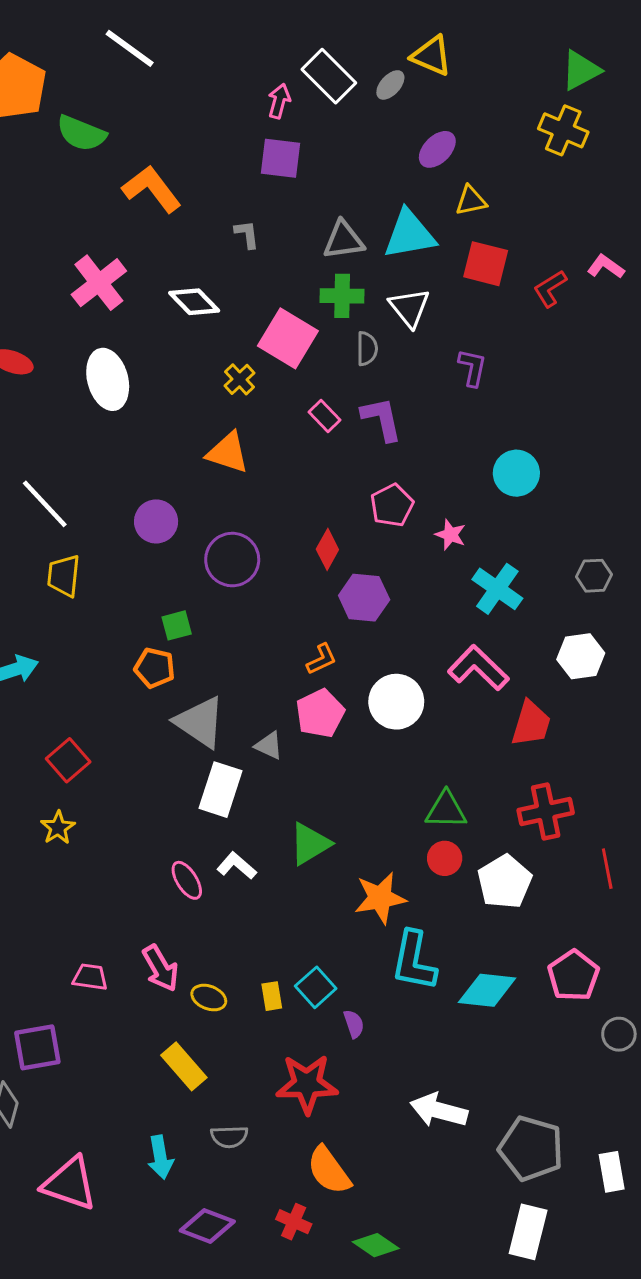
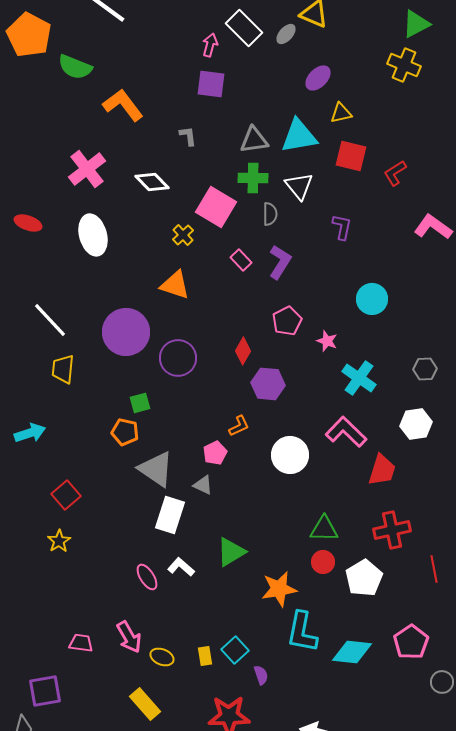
pink L-shape: (606, 267) -> (433, 227), moved, size x1.5
purple L-shape: (382, 419) -> (280, 262), turned 44
purple circle: (156, 521) -> (126, 332), size x1.6
pink pentagon: (320, 713) -> (215, 453), moved, size x0.7

